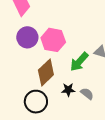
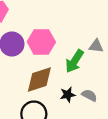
brown diamond: (46, 72) -> (39, 80), turned 36

